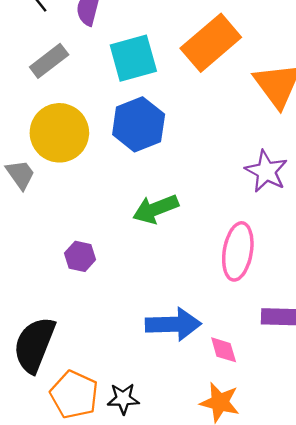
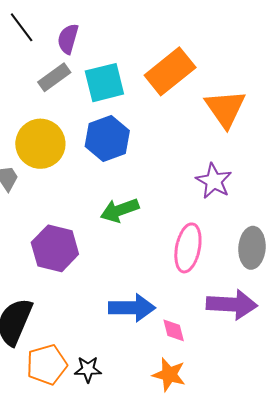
gray rectangle: (49, 61) -> (54, 77), moved
purple hexagon: (80, 256) -> (55, 248), size x1.8
orange pentagon: (74, 395) -> (47, 365), turned 30

